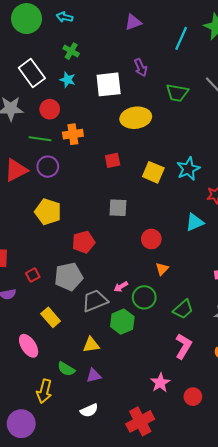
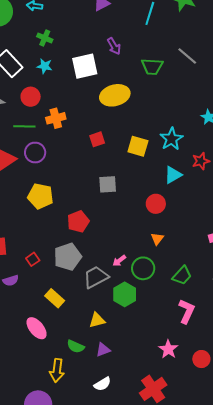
cyan triangle: (195, 222) -> (173, 175), moved
red circle: (151, 239) -> (156, 204), moved

